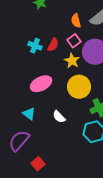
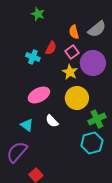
red semicircle: (53, 45) -> (51, 48), moved
white semicircle: (59, 117) -> (52, 121), moved

